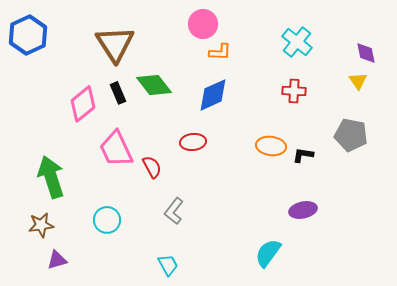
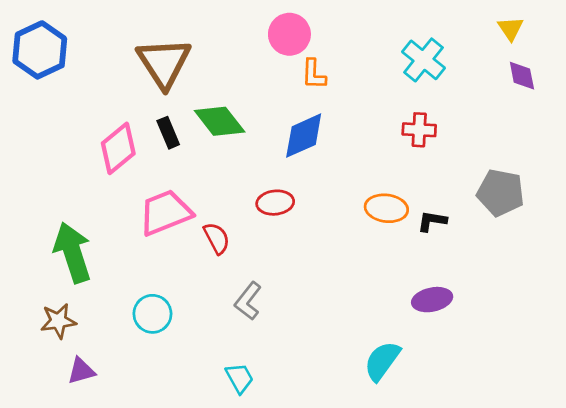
orange L-shape: (220, 52) -> (314, 74), turned 90
yellow triangle: (358, 81) -> (511, 29), moved
pink trapezoid: (116, 149) -> (165, 213), turned 93

